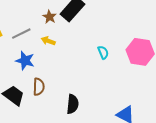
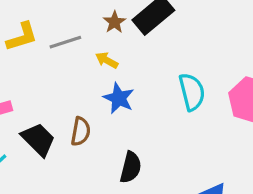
cyan semicircle: (103, 52) -> (192, 92), size x1.6
blue star: (25, 61) -> (119, 98), moved

